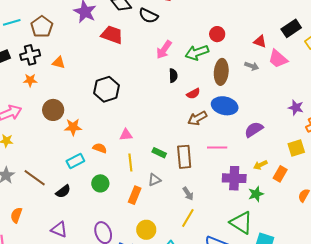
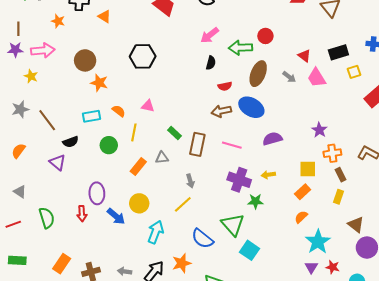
orange star: (30, 80) -> (58, 21), moved
yellow line: (130, 162) -> (134, 132), moved
orange rectangle: (280, 174) -> (303, 192), moved
purple triangle: (59, 230) -> (58, 162), moved

